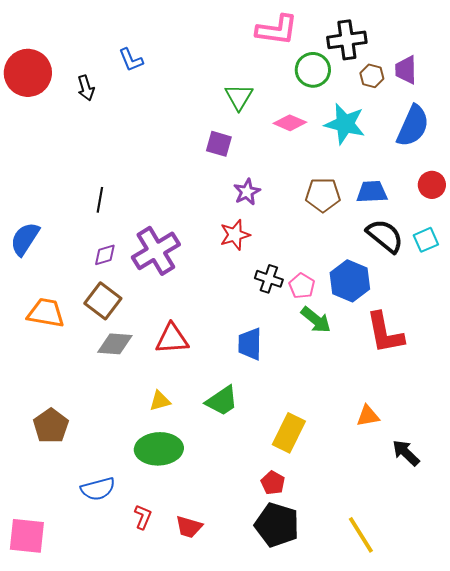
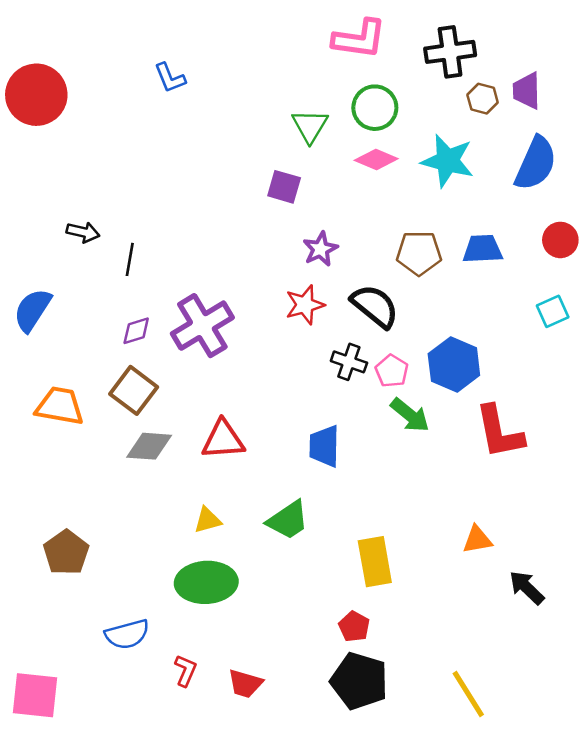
green circle: (313, 70) -> (375, 108), moved
black arrow: (86, 88) -> (83, 232), moved, turned -60
black semicircle: (385, 236) -> (375, 306), moved
yellow rectangle: (289, 433) -> (375, 562), turned -36

